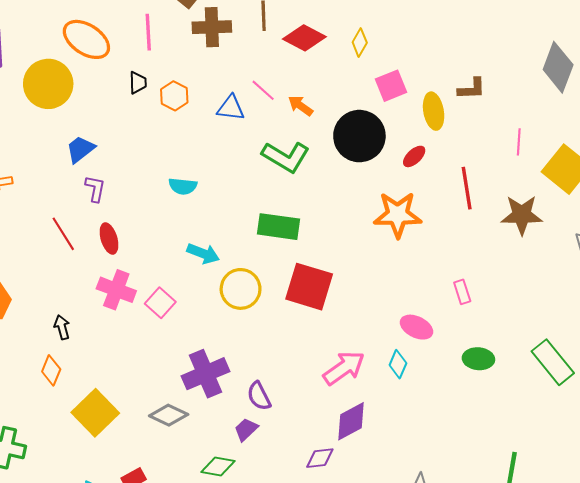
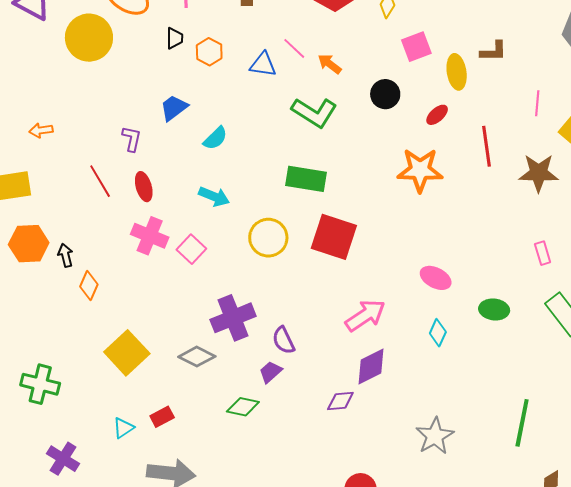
black circle: (359, 136) -> (385, 94), size x0.6
blue trapezoid: (80, 149) -> (174, 108), moved
cyan semicircle: (183, 186) -> (215, 138), turned -52
cyan arrow: (203, 254) -> (214, 197), moved
pink rectangle: (462, 292) -> (543, 253), moved
black arrow: (62, 327) -> (66, 255), moved
cyan diamond: (398, 364) -> (438, 333), moved
orange diamond: (51, 370) -> (89, 286), moved

